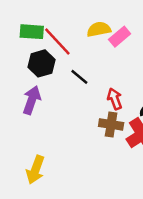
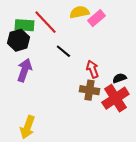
green rectangle: (32, 32) -> (24, 25), moved
black hexagon: (41, 63) -> (18, 40), moved

